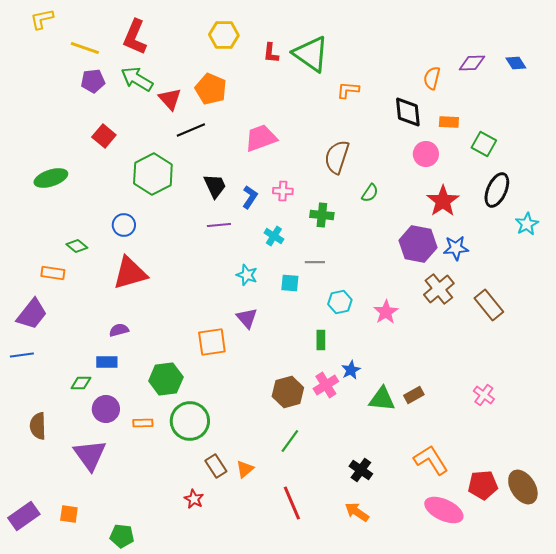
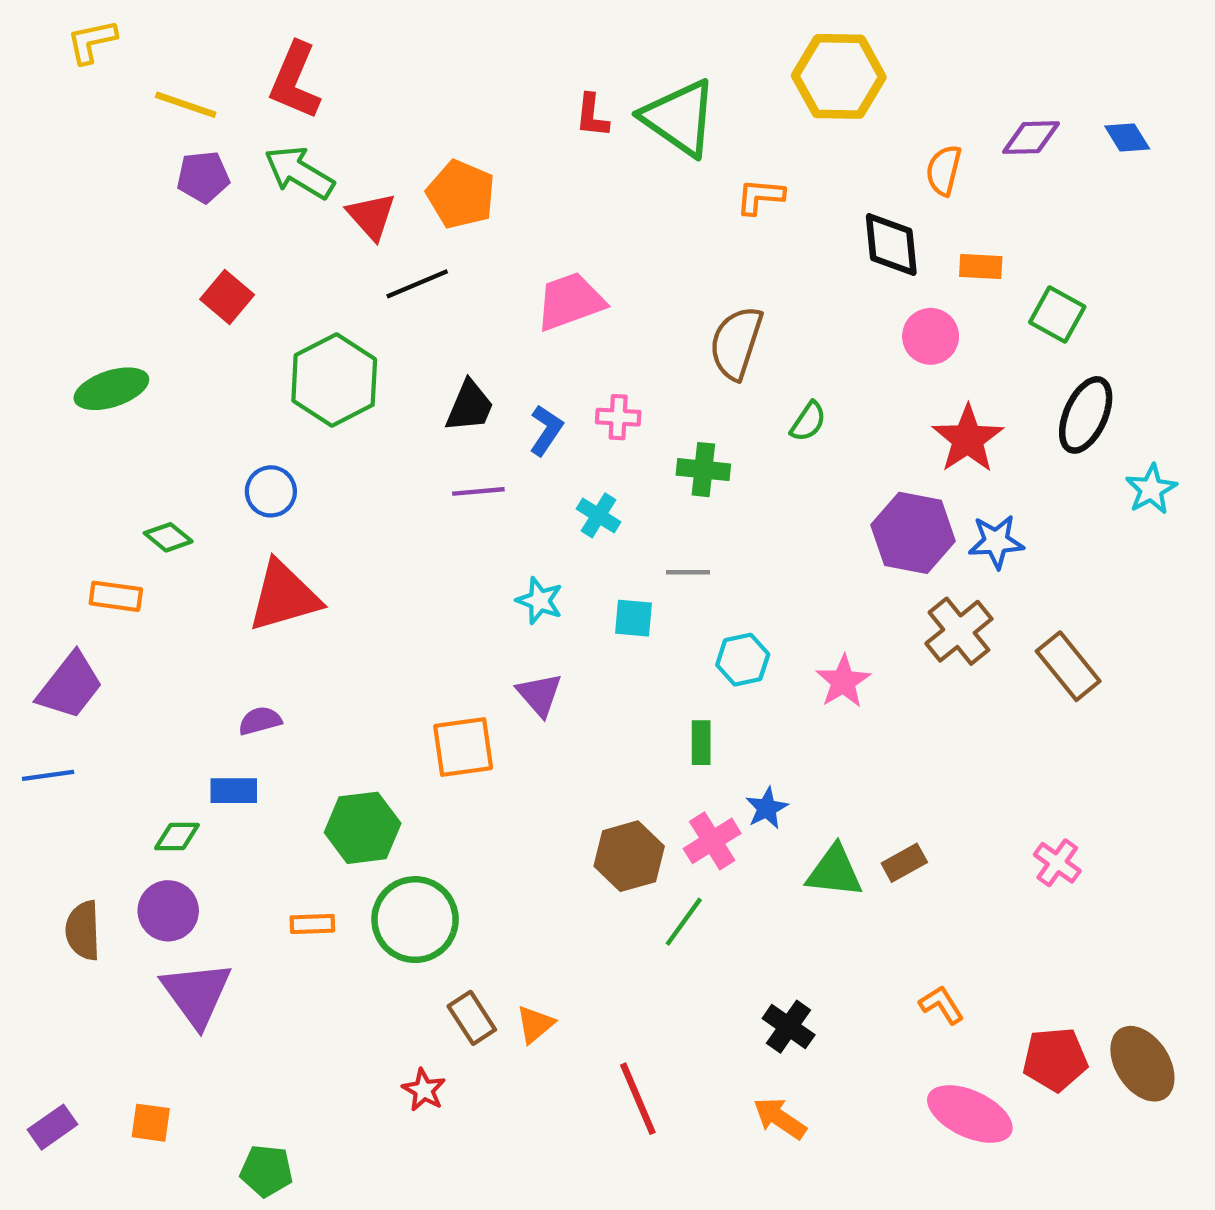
yellow hexagon: (224, 35) -> (839, 76), moved, size x1.4
black trapezoid: (215, 186) -> (470, 406), turned 48
purple circle: (106, 409) -> (168, 911), moved
green line: (290, 441) -> (684, 922), moved
orange L-shape: (431, 460) -> (941, 1005), size x0.6
purple rectangle: (24, 516) -> (52, 1127), size x0.7

